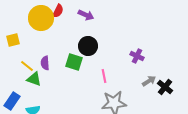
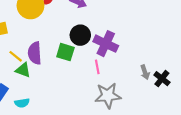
purple cross: (137, 56) -> (106, 44), moved, size x1.6
purple semicircle: (45, 63) -> (35, 53), size x1.5
gray arrow: (149, 81) -> (145, 72), turned 104

